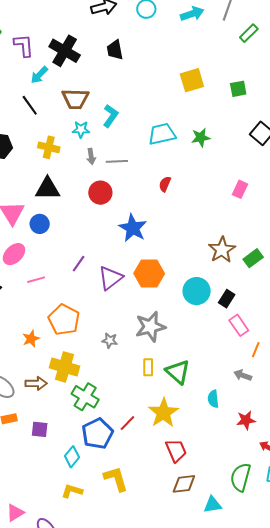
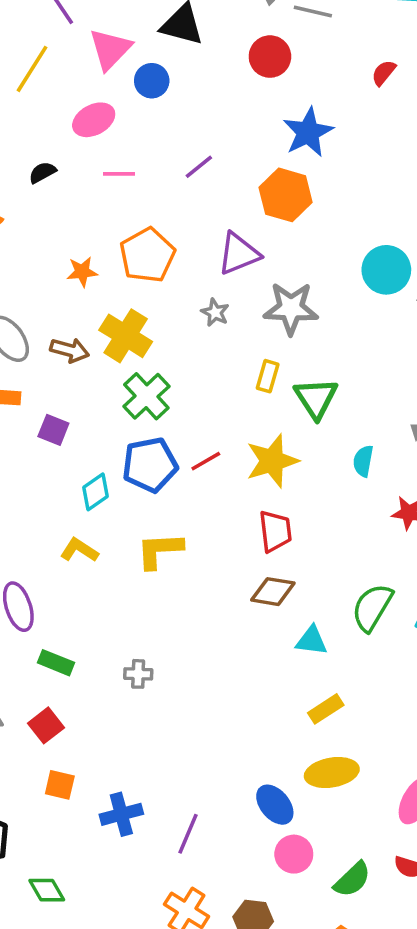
orange hexagon: (149, 273) -> (286, 195), moved
purple triangle: (110, 278) -> (239, 254), moved
yellow L-shape: (116, 479) -> (160, 550), turned -92

